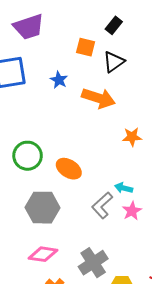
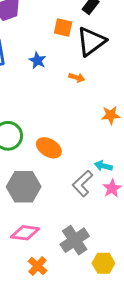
black triangle: (114, 62) -> (91, 41), size x1.4
orange arrow: (98, 98) -> (77, 78), size x0.5

